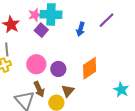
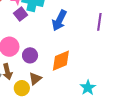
purple line: (106, 20) -> (99, 22), moved, turned -48
blue arrow: (81, 29) -> (59, 20), size x1.5

